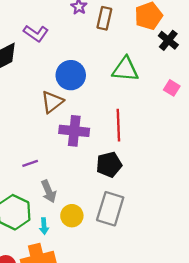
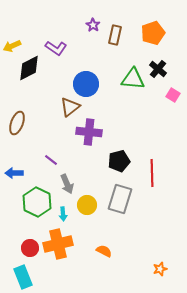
black cross: (168, 40) -> (158, 69), moved
red line: (118, 125) -> (152, 173), moved
purple line: (30, 163) -> (51, 160), turned 56

